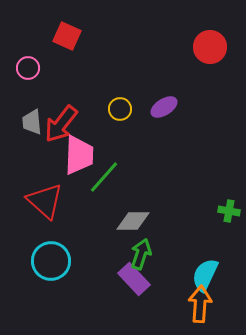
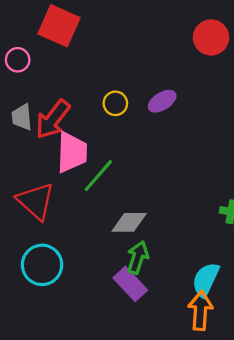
red square: (67, 36) -> (59, 26), size x1.4

